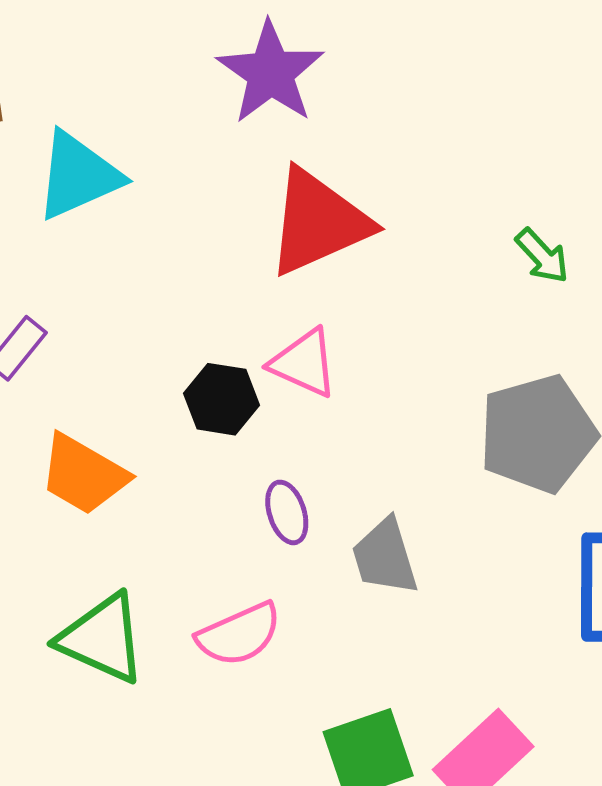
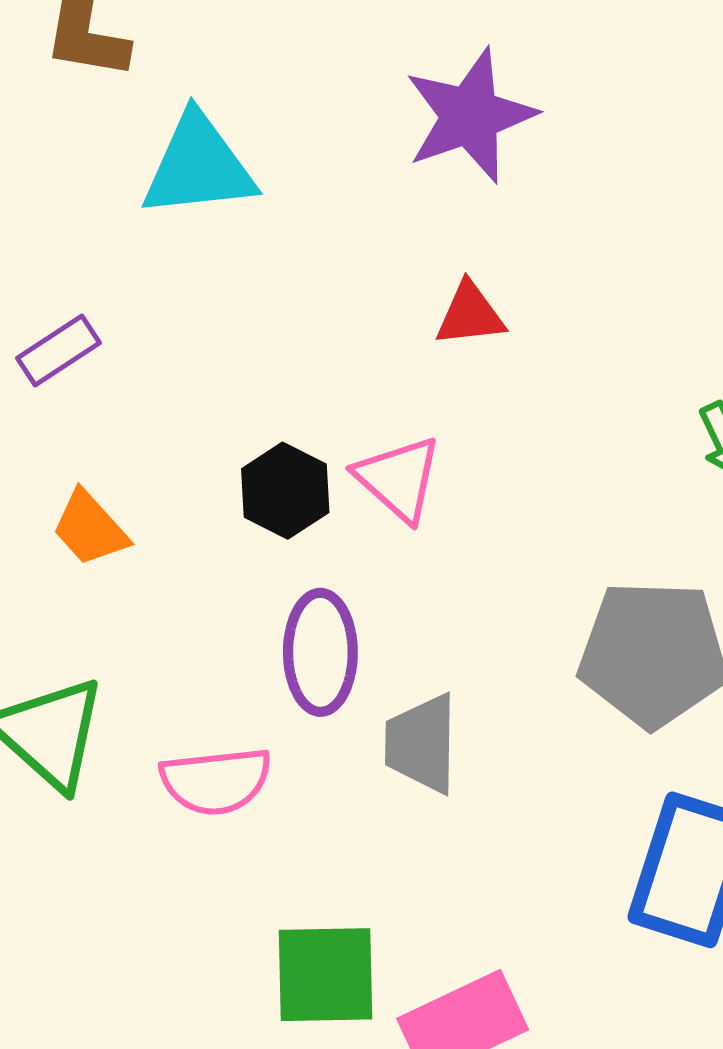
red triangle: (318, 222) -> (470, 314), size x0.5
orange trapezoid: (83, 474) -> (90, 528), size x0.7
purple ellipse: (287, 512) -> (320, 652), size x1.5

